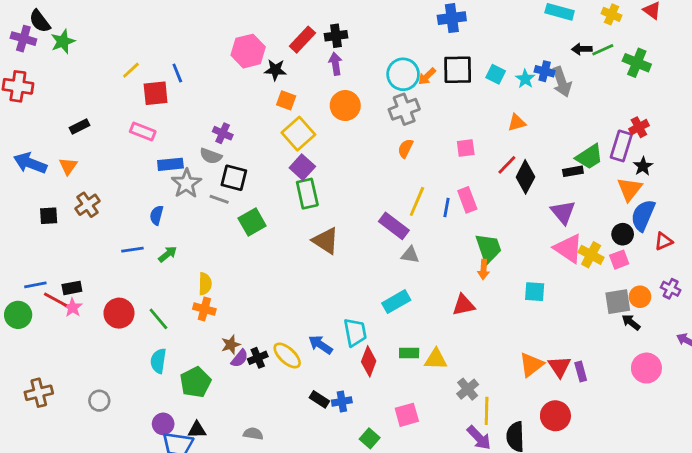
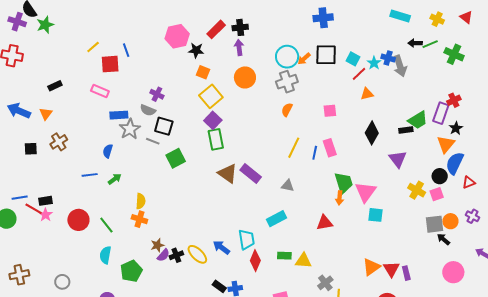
red line: (507, 165) -> (359, 74), moved
purple rectangle: (394, 226) -> (251, 174), moved
pink triangle: (568, 249) -> (366, 192), moved, turned 30

